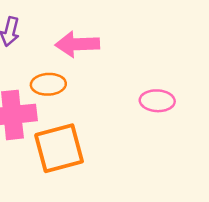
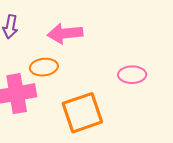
orange square: (59, 148) -> (82, 113), moved

